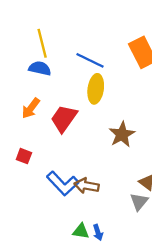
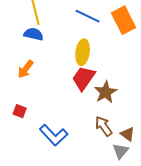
blue line: (90, 60) -> (88, 16), moved
red trapezoid: (64, 118) -> (84, 78), moved
brown arrow: (87, 186) -> (104, 126), moved, turned 45

